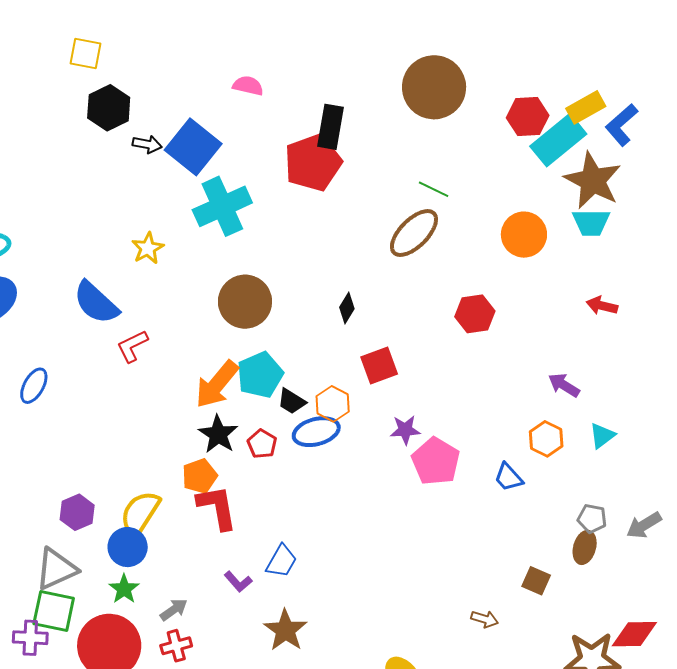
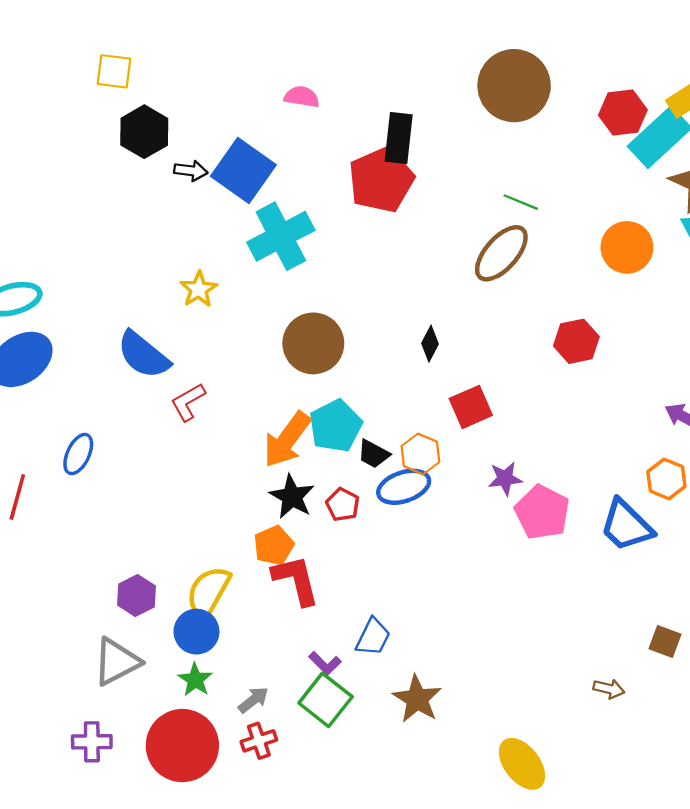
blue trapezoid: (509, 477) -> (626, 525), size x1.6
green square: (54, 611) -> (326, 700), moved, turned 30
brown star: (285, 630) -> (417, 699), moved

